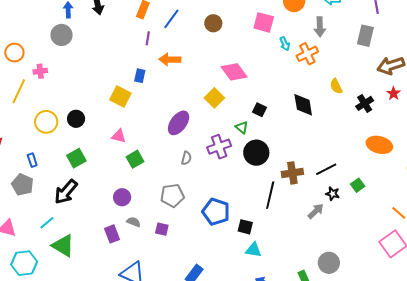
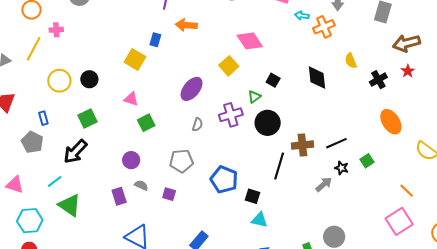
cyan arrow: (285, 44) -> (302, 16), turned 120
green triangle: (242, 127) -> (254, 97), turned 40
orange ellipse: (379, 145) -> (391, 122), turned 40

